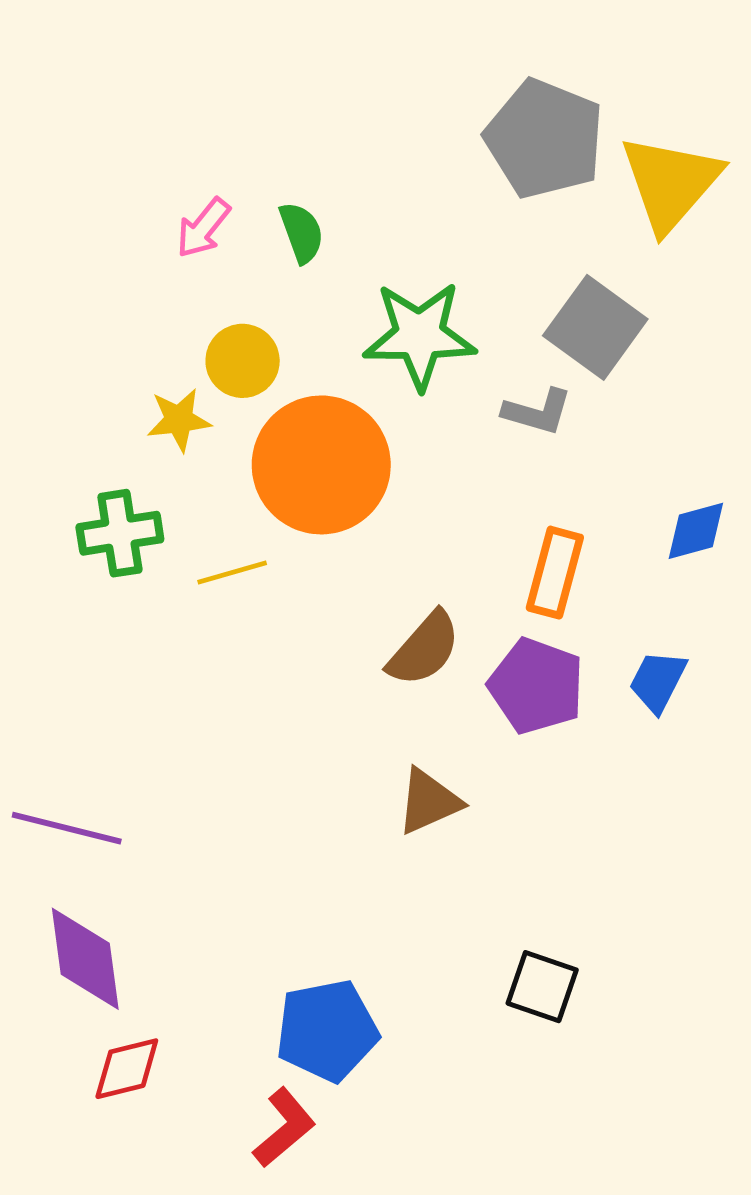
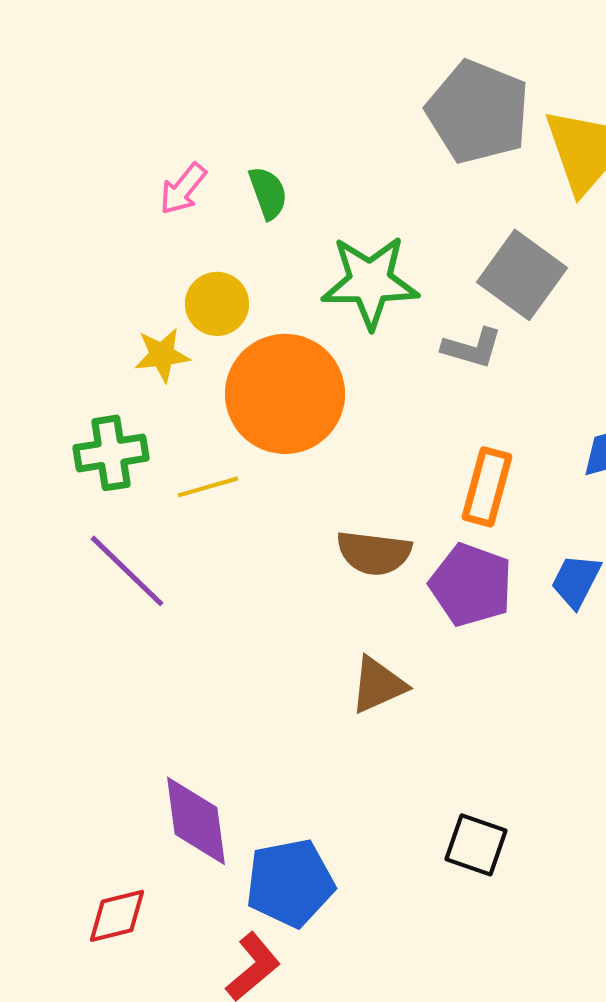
brown semicircle: (424, 649) -> (374, 553), turned 56
purple line: (67, 828) -> (127, 571), moved, turned 30
purple diamond: (85, 959) -> (196, 821), moved

